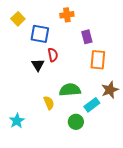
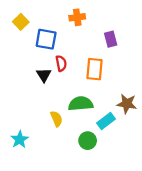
purple rectangle: (87, 37) -> (111, 39), moved
orange rectangle: (98, 60) -> (94, 69), moved
brown star: (110, 90) -> (127, 104), turned 30

